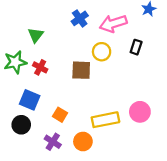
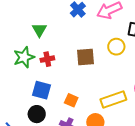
yellow circle: (102, 52) -> (116, 47), moved
red cross: (40, 67) -> (47, 59), turned -32

